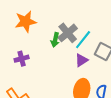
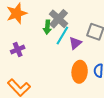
cyan line: (83, 40) -> (62, 35), moved

